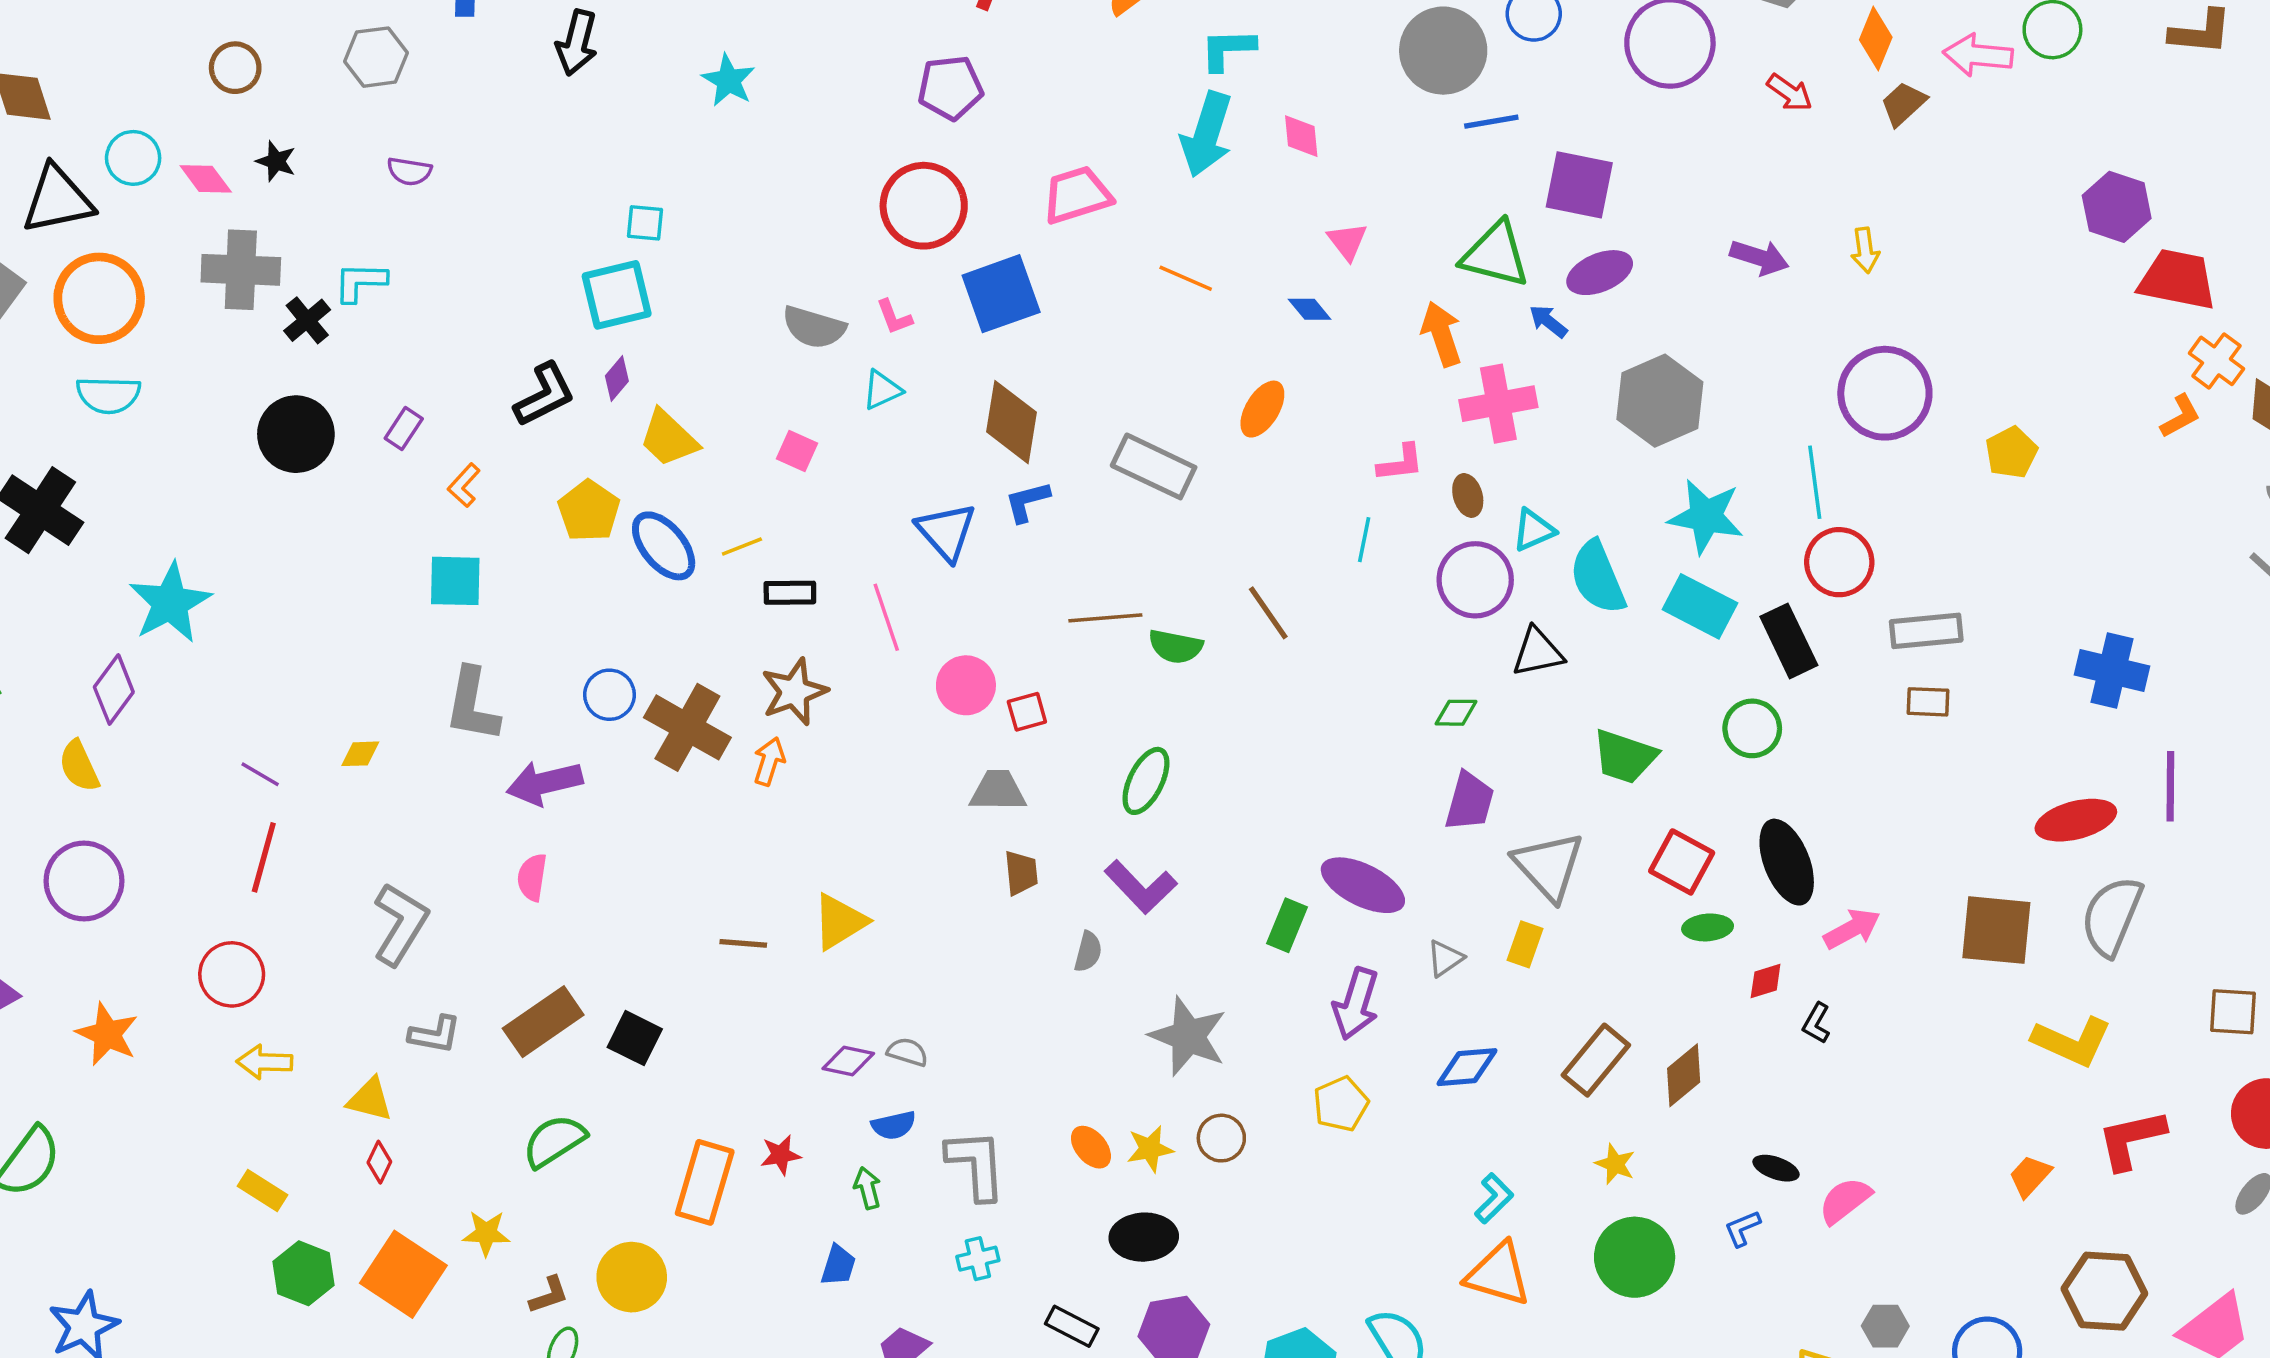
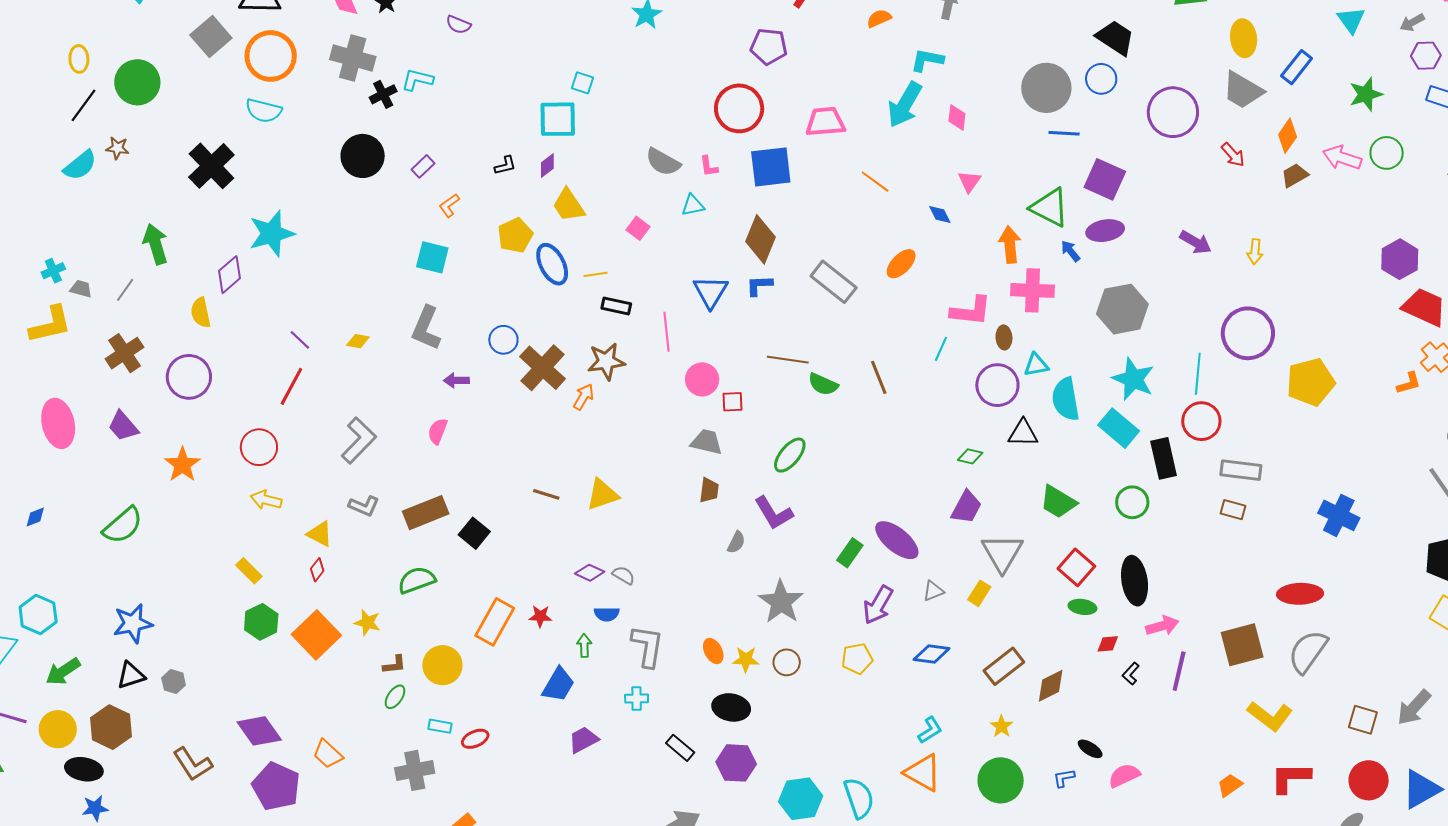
black L-shape: (545, 395) -> (505, 165), size x0.6
yellow pentagon: (2011, 452) -> (1311, 382), size x1.6
pink L-shape: (1401, 463) -> (971, 311), size x1.5
purple arrow: (545, 783) -> (456, 380), size x0.6
purple line: (2170, 786) -> (1179, 671), moved
brown square: (1996, 930) -> (1242, 645), turned -33
blue trapezoid: (838, 1265) -> (558, 685), size x1.5

